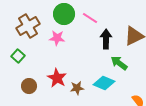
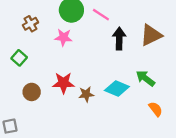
brown cross: (28, 26) -> (30, 24), size x0.6
green arrow: (119, 63) -> (145, 78), moved
red star: (57, 78) -> (63, 83), turned -30

